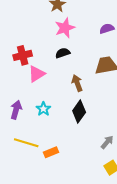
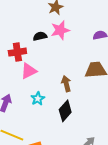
black semicircle: (63, 53) -> (40, 36), moved
cyan star: (43, 109) -> (38, 99), moved

